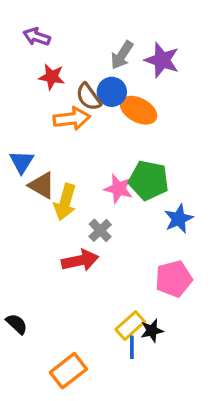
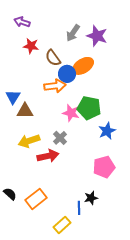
blue circle: (112, 92) -> (67, 74), moved
orange ellipse: (139, 110) -> (83, 66), turned -60
orange arrow: (72, 119) -> (55, 86), moved
brown triangle: (42, 185) -> (25, 111), turned -30
yellow arrow: (65, 202) -> (29, 141), moved, turned 55
yellow rectangle: (130, 326) -> (62, 225), moved
orange rectangle: (68, 371) -> (36, 199), moved

